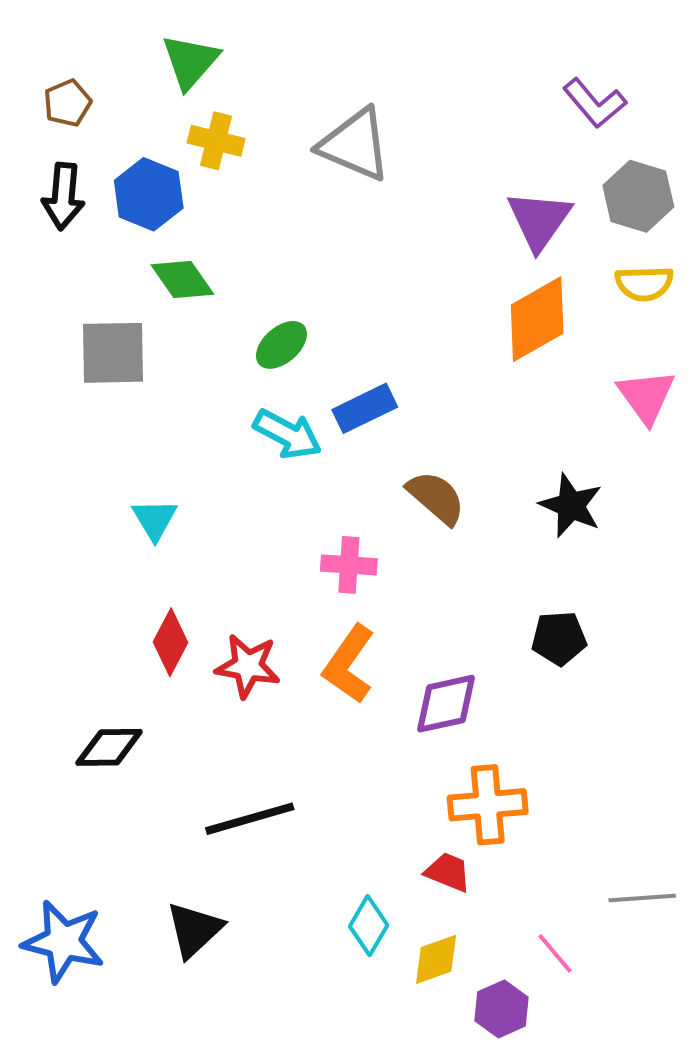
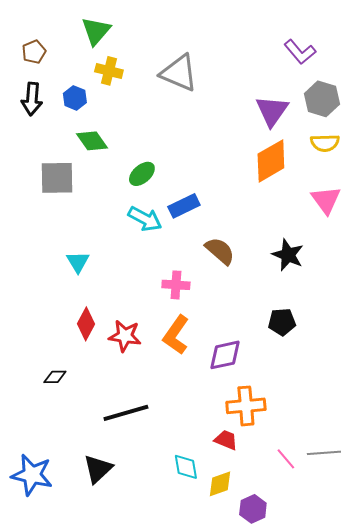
blue hexagon: (149, 194) -> (75, 98), size x0.7
black diamond: (109, 747) -> (55, 377), size x0.7
cyan diamond: (369, 926) -> (186, 467), turned -40
pink line: (555, 953) -> (286, 459), moved

